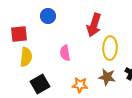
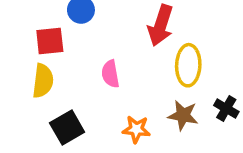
red square: (19, 34) -> (50, 41), moved

